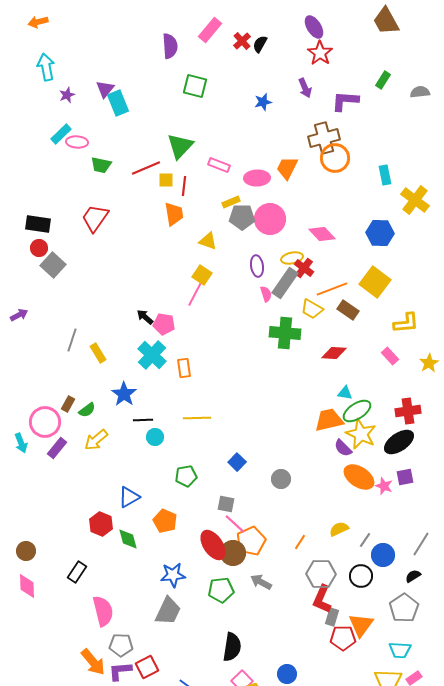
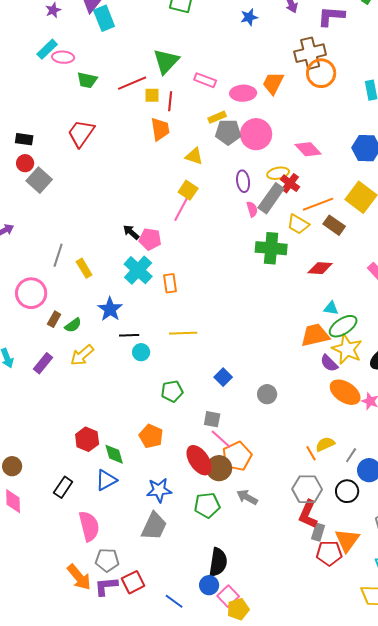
black rectangle: (38, 224) -> (24, 139), size x0.7
pink circle: (45, 422) -> (31, 293), moved
blue triangle: (129, 497) -> (106, 480), moved
orange line: (300, 542) -> (311, 453), moved, turned -63
blue circle: (287, 674) -> (209, 585), moved

